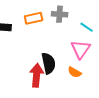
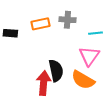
cyan line: (87, 27) -> (95, 33), turned -40
orange semicircle: (75, 72) -> (83, 80), size x1.6

